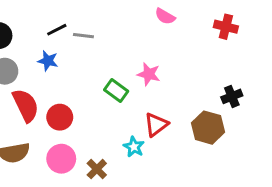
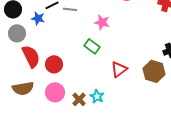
blue star: (48, 61) -> (38, 18), moved
pink star: (149, 74) -> (102, 22), moved
cyan star: (134, 147) -> (97, 96), moved

